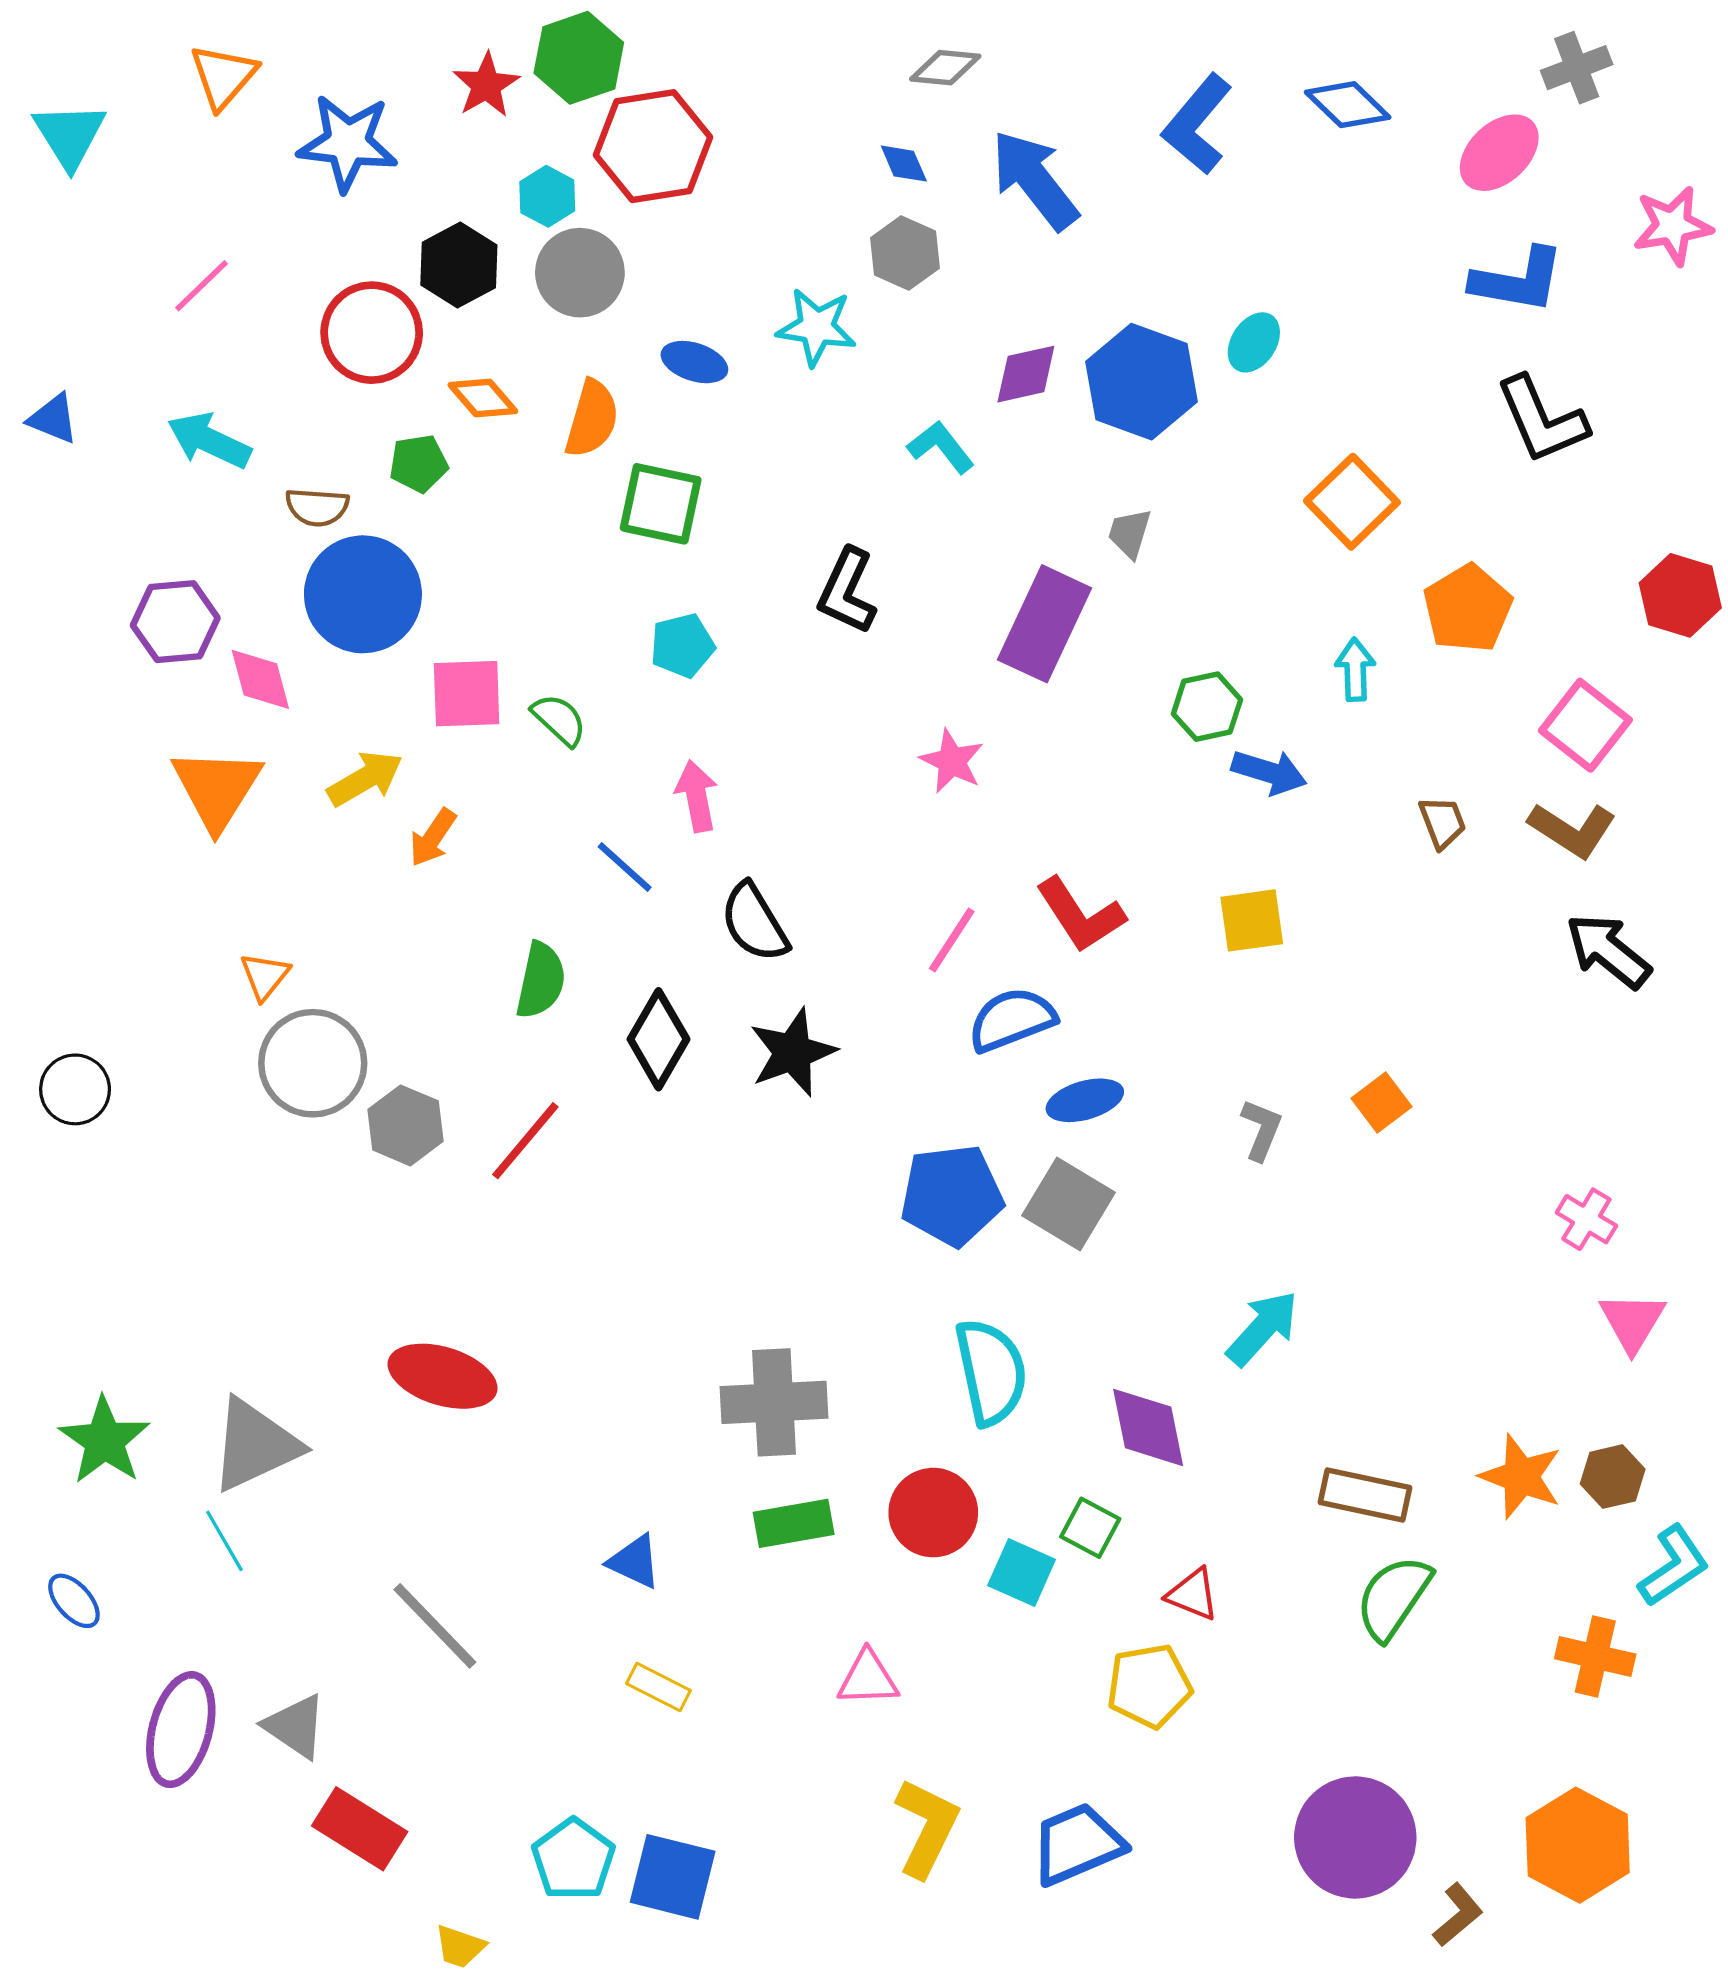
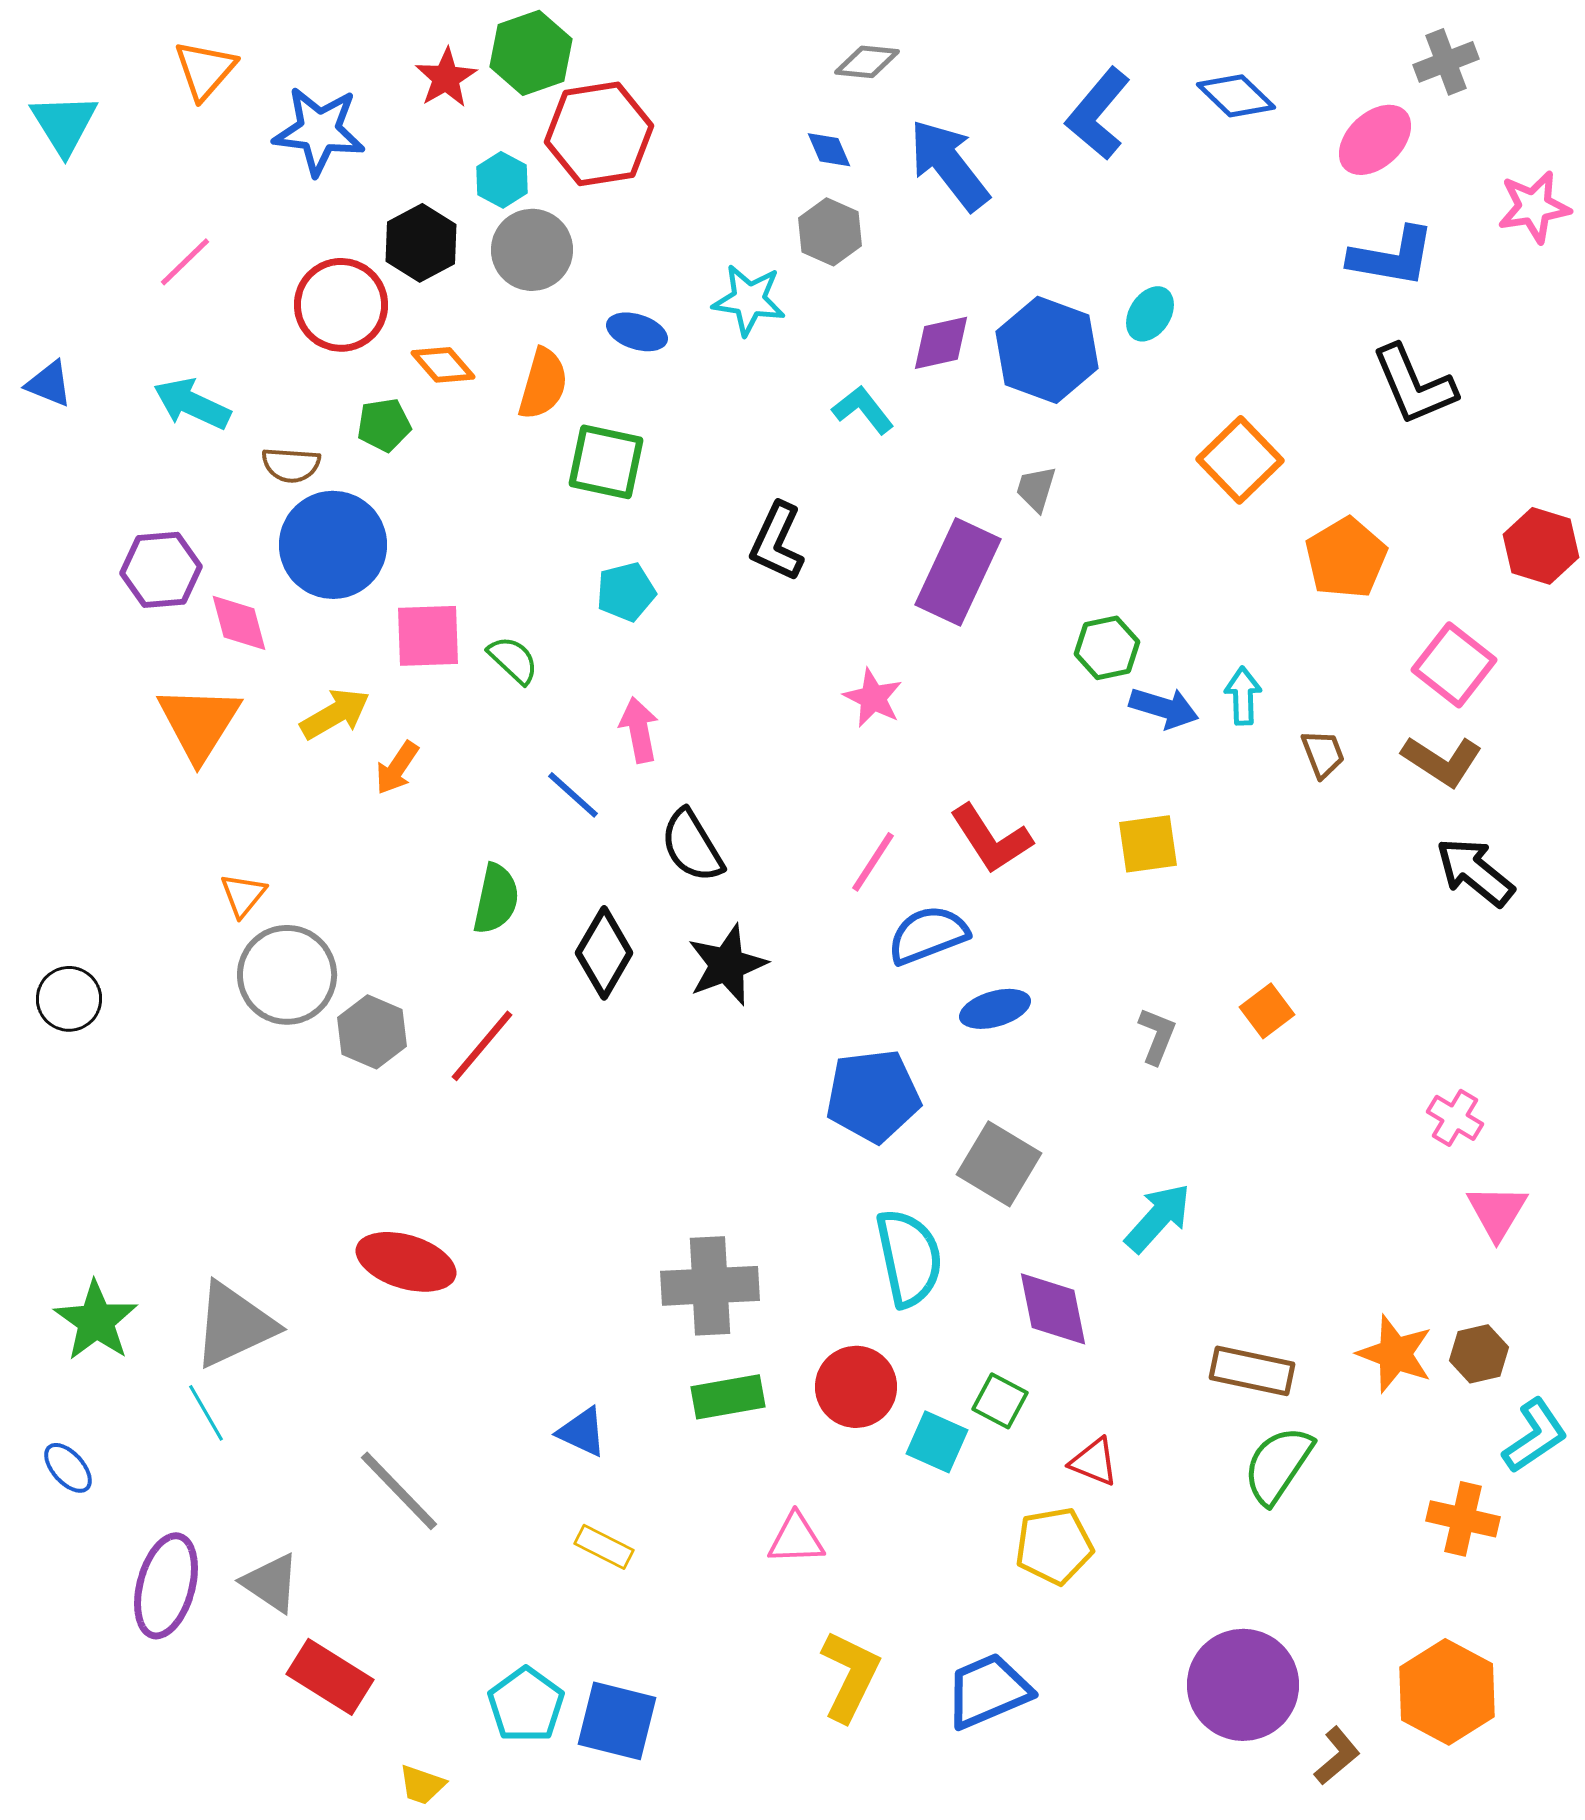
cyan arrow: (1355, 670) -> (1243, 696), moved
gray square: (1068, 1204) -> (999, 1164), moved

